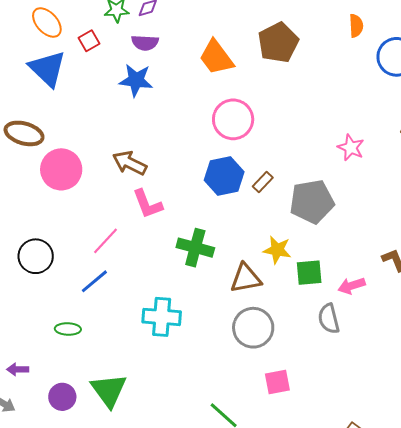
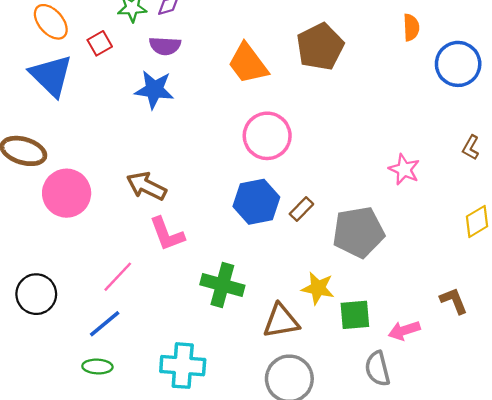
green ellipse: (68, 329) -> (97, 367), moved

